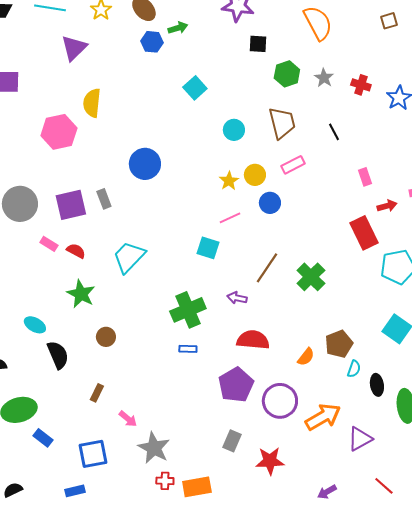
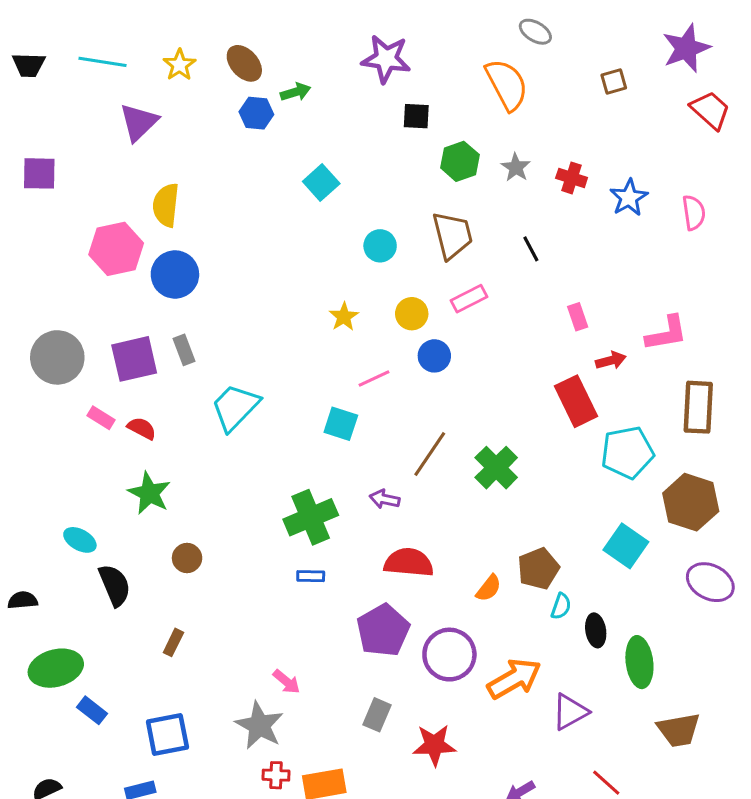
blue circle: (145, 164) -> (175, 274), moved
yellow star: (229, 181) -> (344, 317), moved
cyan trapezoid: (129, 257) -> (235, 407), moved
pink arrow: (128, 419) -> (287, 682), moved

